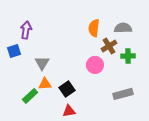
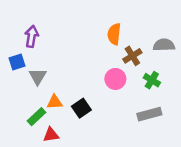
gray semicircle: (123, 28) -> (164, 45), moved
green cross: (128, 56) -> (152, 80), moved, turned 32
gray triangle: (42, 63) -> (38, 77), moved
red triangle: (69, 111) -> (51, 135), moved

